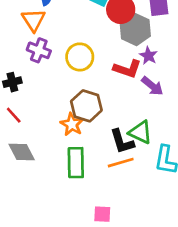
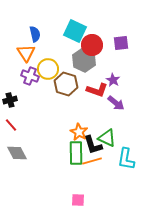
gray hexagon: (135, 29) -> (84, 60), moved
yellow circle: (80, 57) -> (48, 69), moved
brown hexagon: (86, 106) -> (66, 84), moved
orange star: (72, 124) -> (79, 132), moved
green rectangle: (76, 163) -> (76, 153), moved

